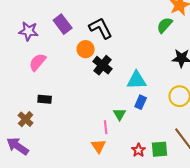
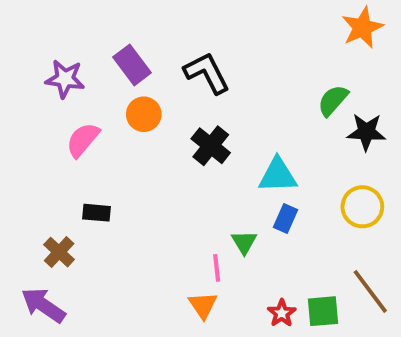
green semicircle: (165, 25) -> (333, 100), moved
orange circle: (86, 49) -> (144, 114), moved

